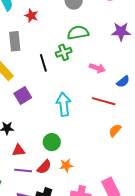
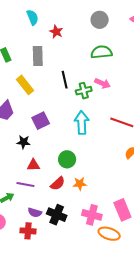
green cross: (64, 52) -> (84, 91), moved
pink arrow: (97, 68) -> (102, 83), moved
purple square: (23, 95) -> (41, 121), moved
purple line: (23, 170) -> (25, 184), moved

